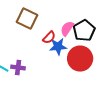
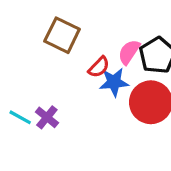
purple cross: (18, 68) -> (47, 117), turned 32

